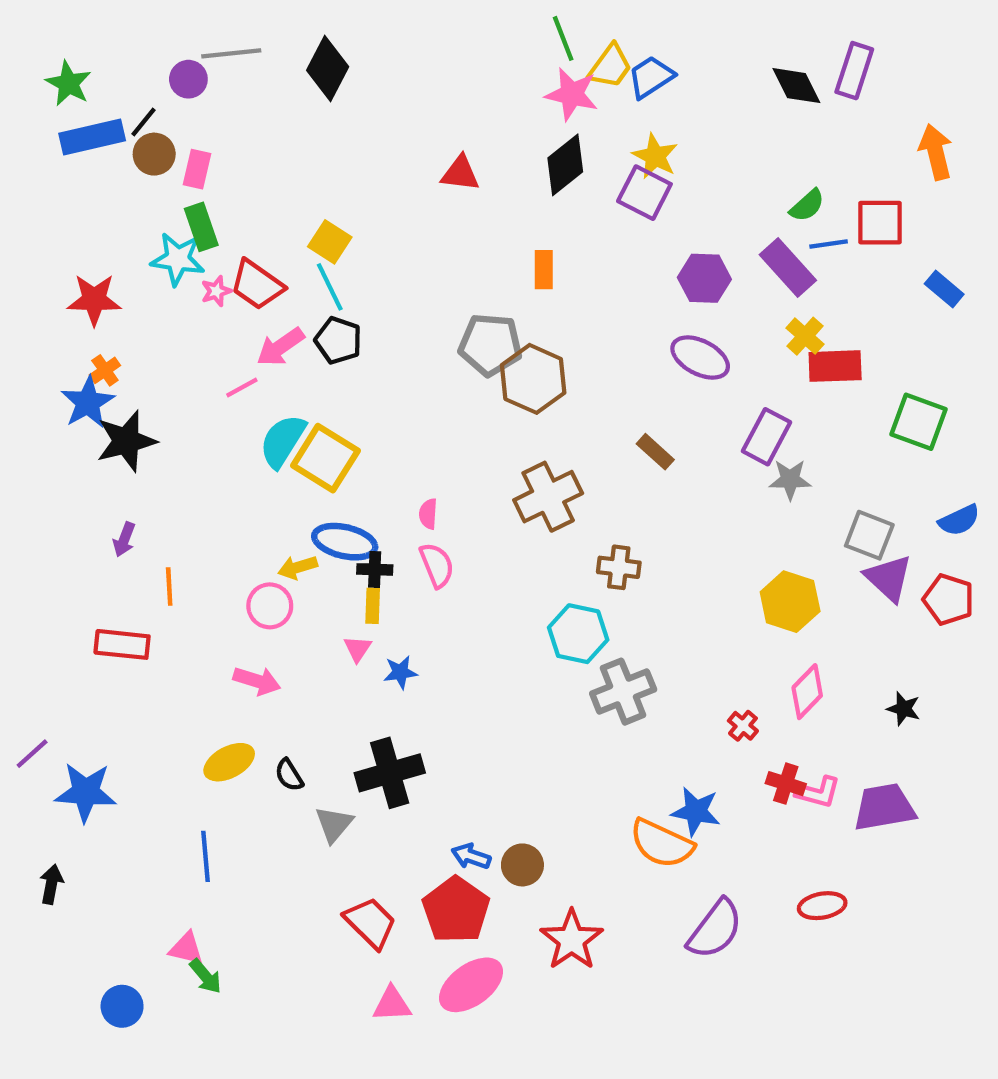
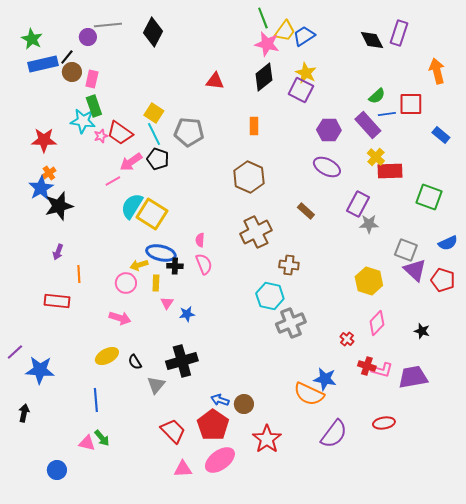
gray pentagon: (490, 345) -> (189, 132), moved
yellow rectangle: (373, 606) -> (156, 283), moved
green arrow: (206, 976) -> (102, 438), moved

